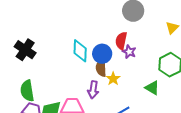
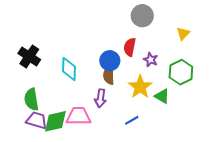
cyan diamond: (80, 51) -> (69, 69), moved
purple star: (129, 52) -> (151, 60), moved
yellow star: (113, 79) -> (140, 87), moved, size x1.6

